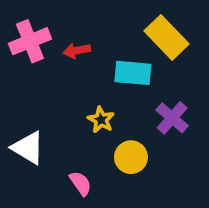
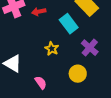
cyan rectangle: (133, 73) -> (69, 24), turned 48
yellow circle: (131, 157) -> (78, 74), moved

